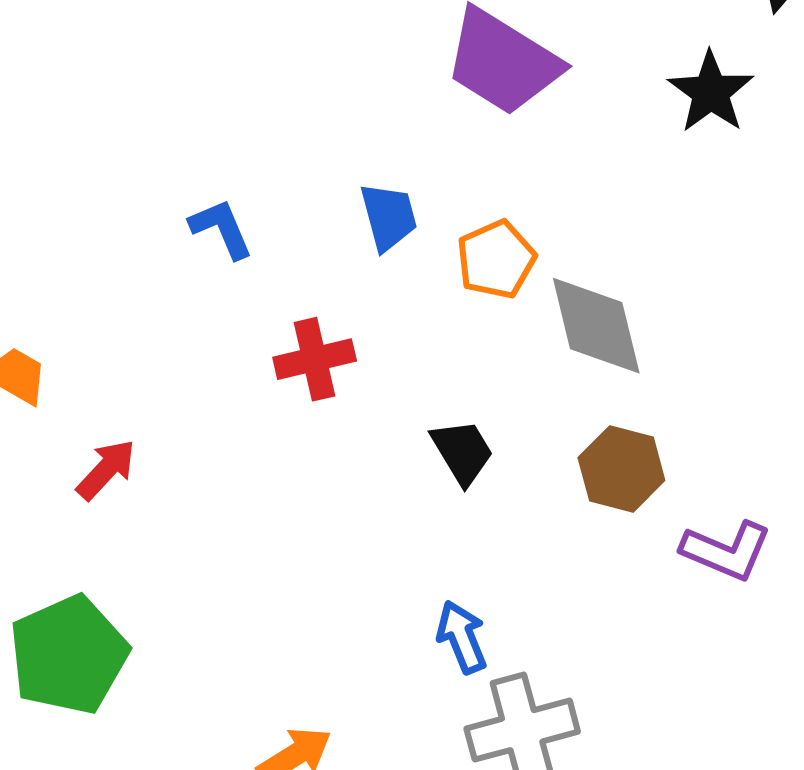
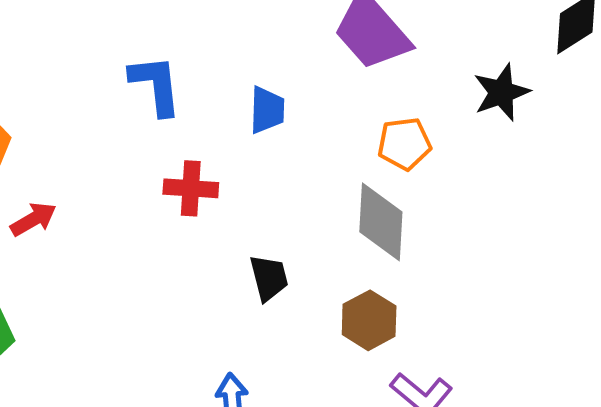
blue L-shape: (221, 229) -> (156, 85), size x1.4
orange pentagon: (496, 260) -> (404, 144), moved

